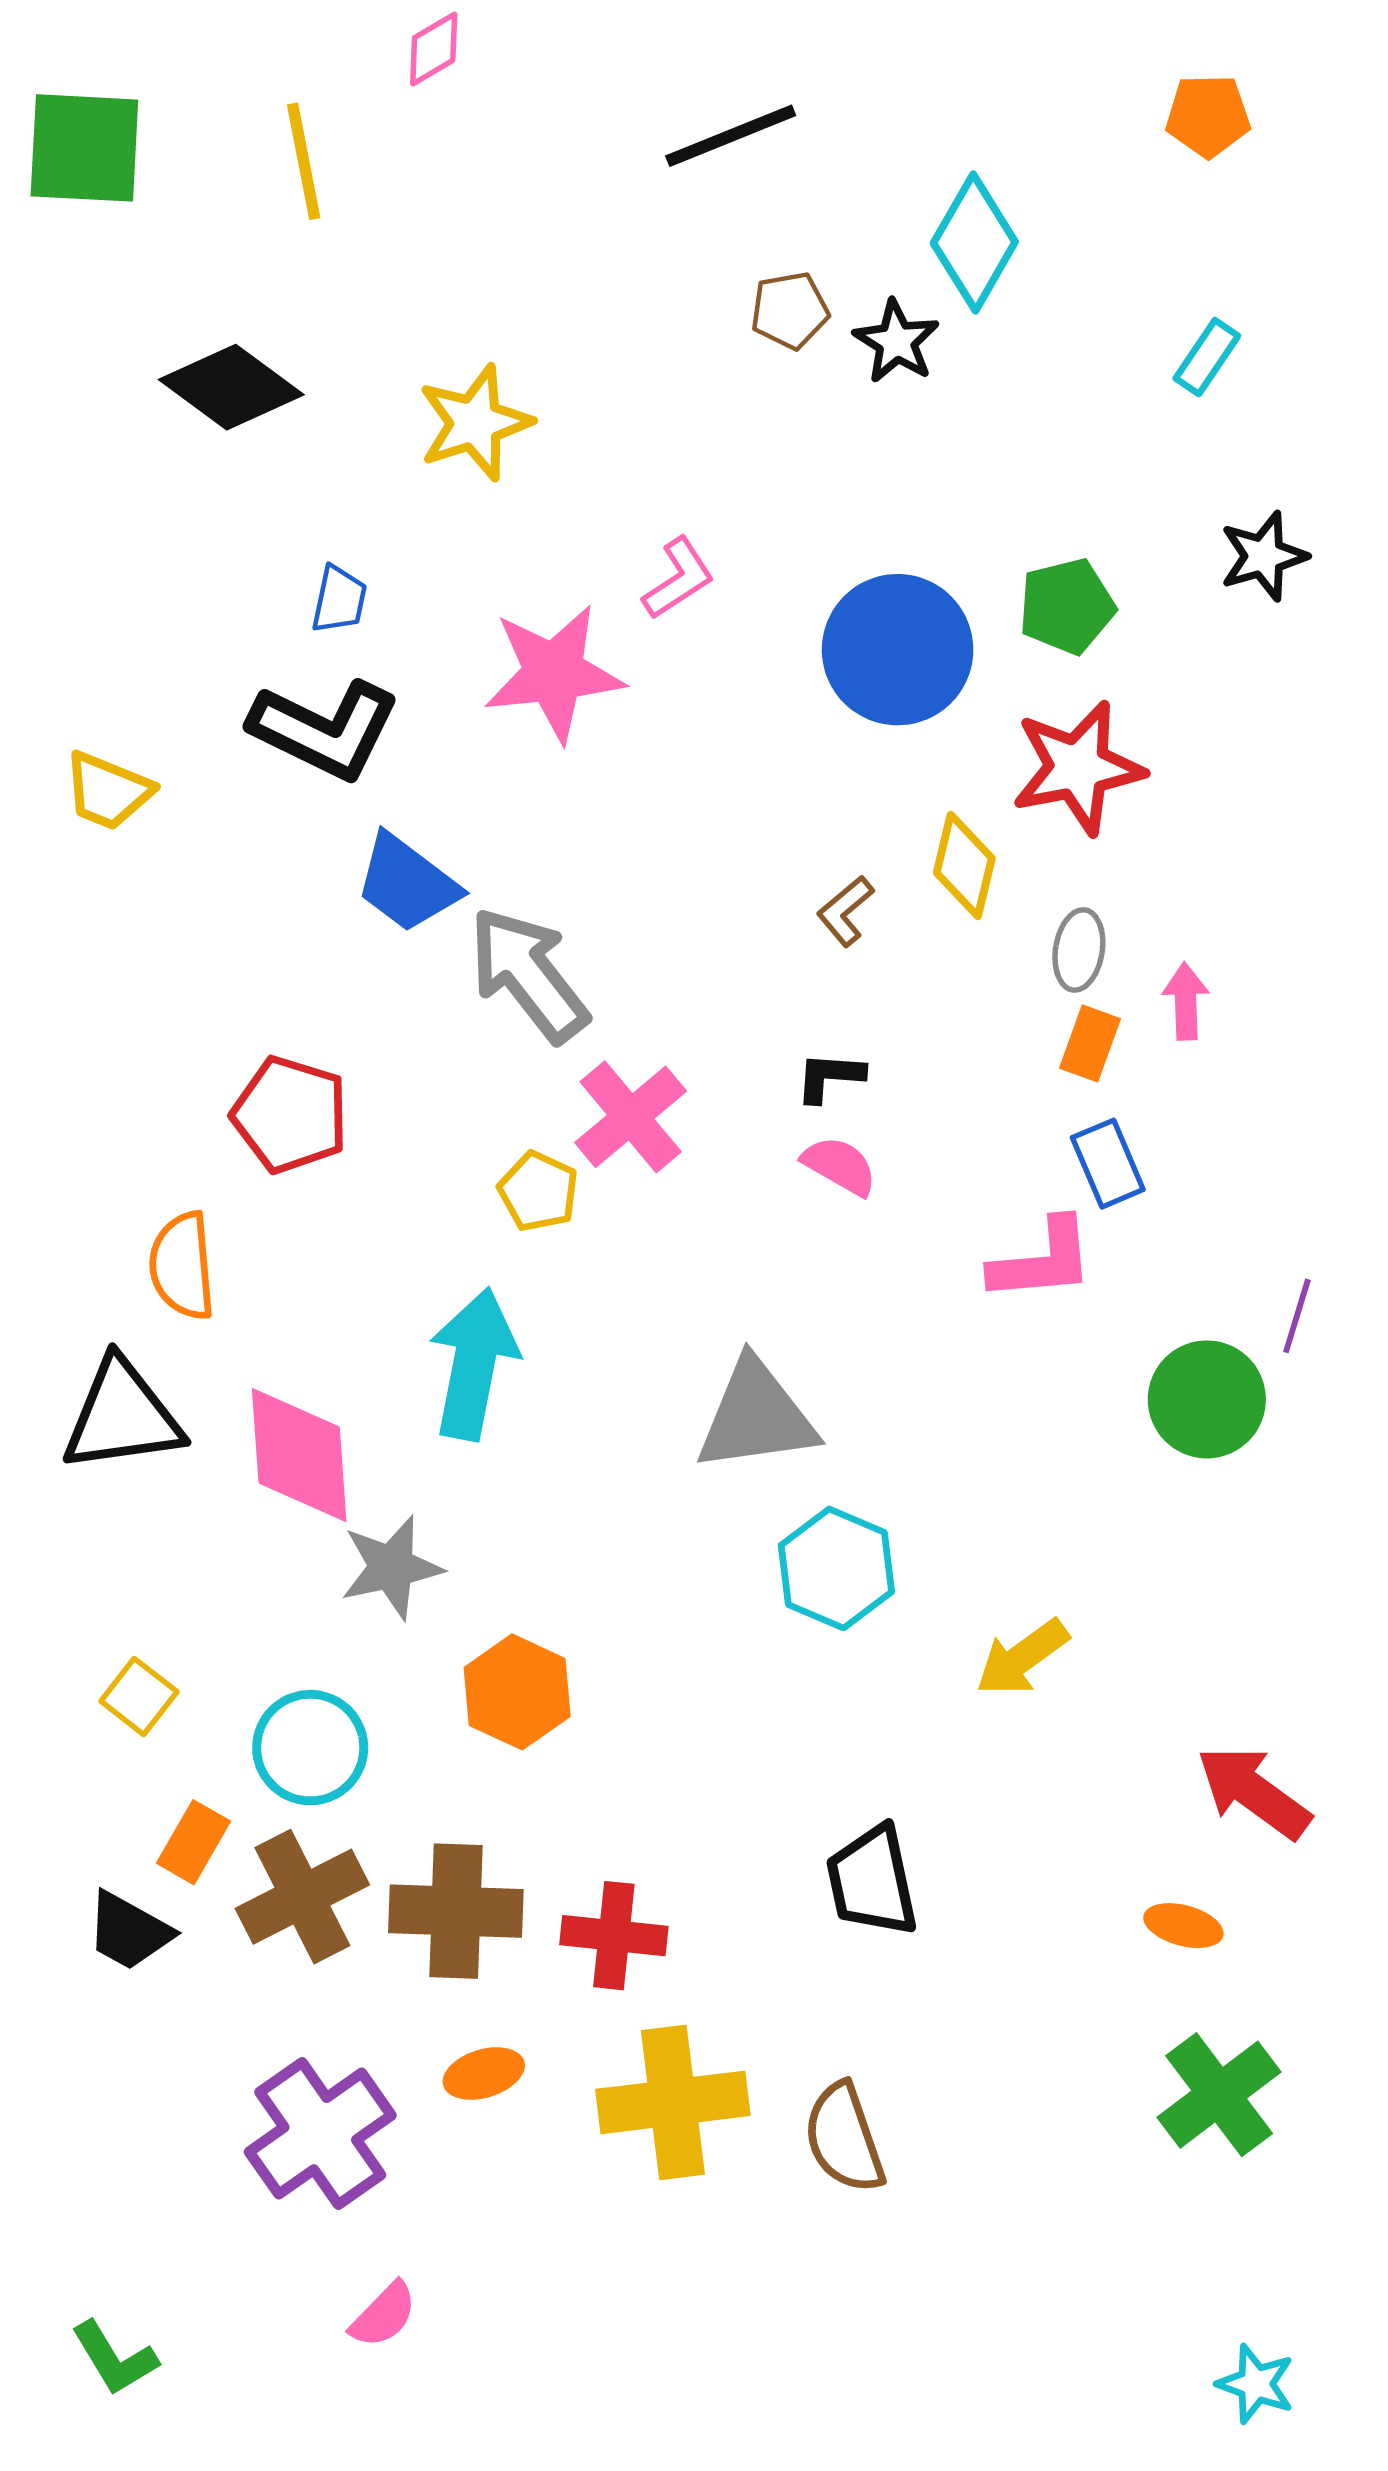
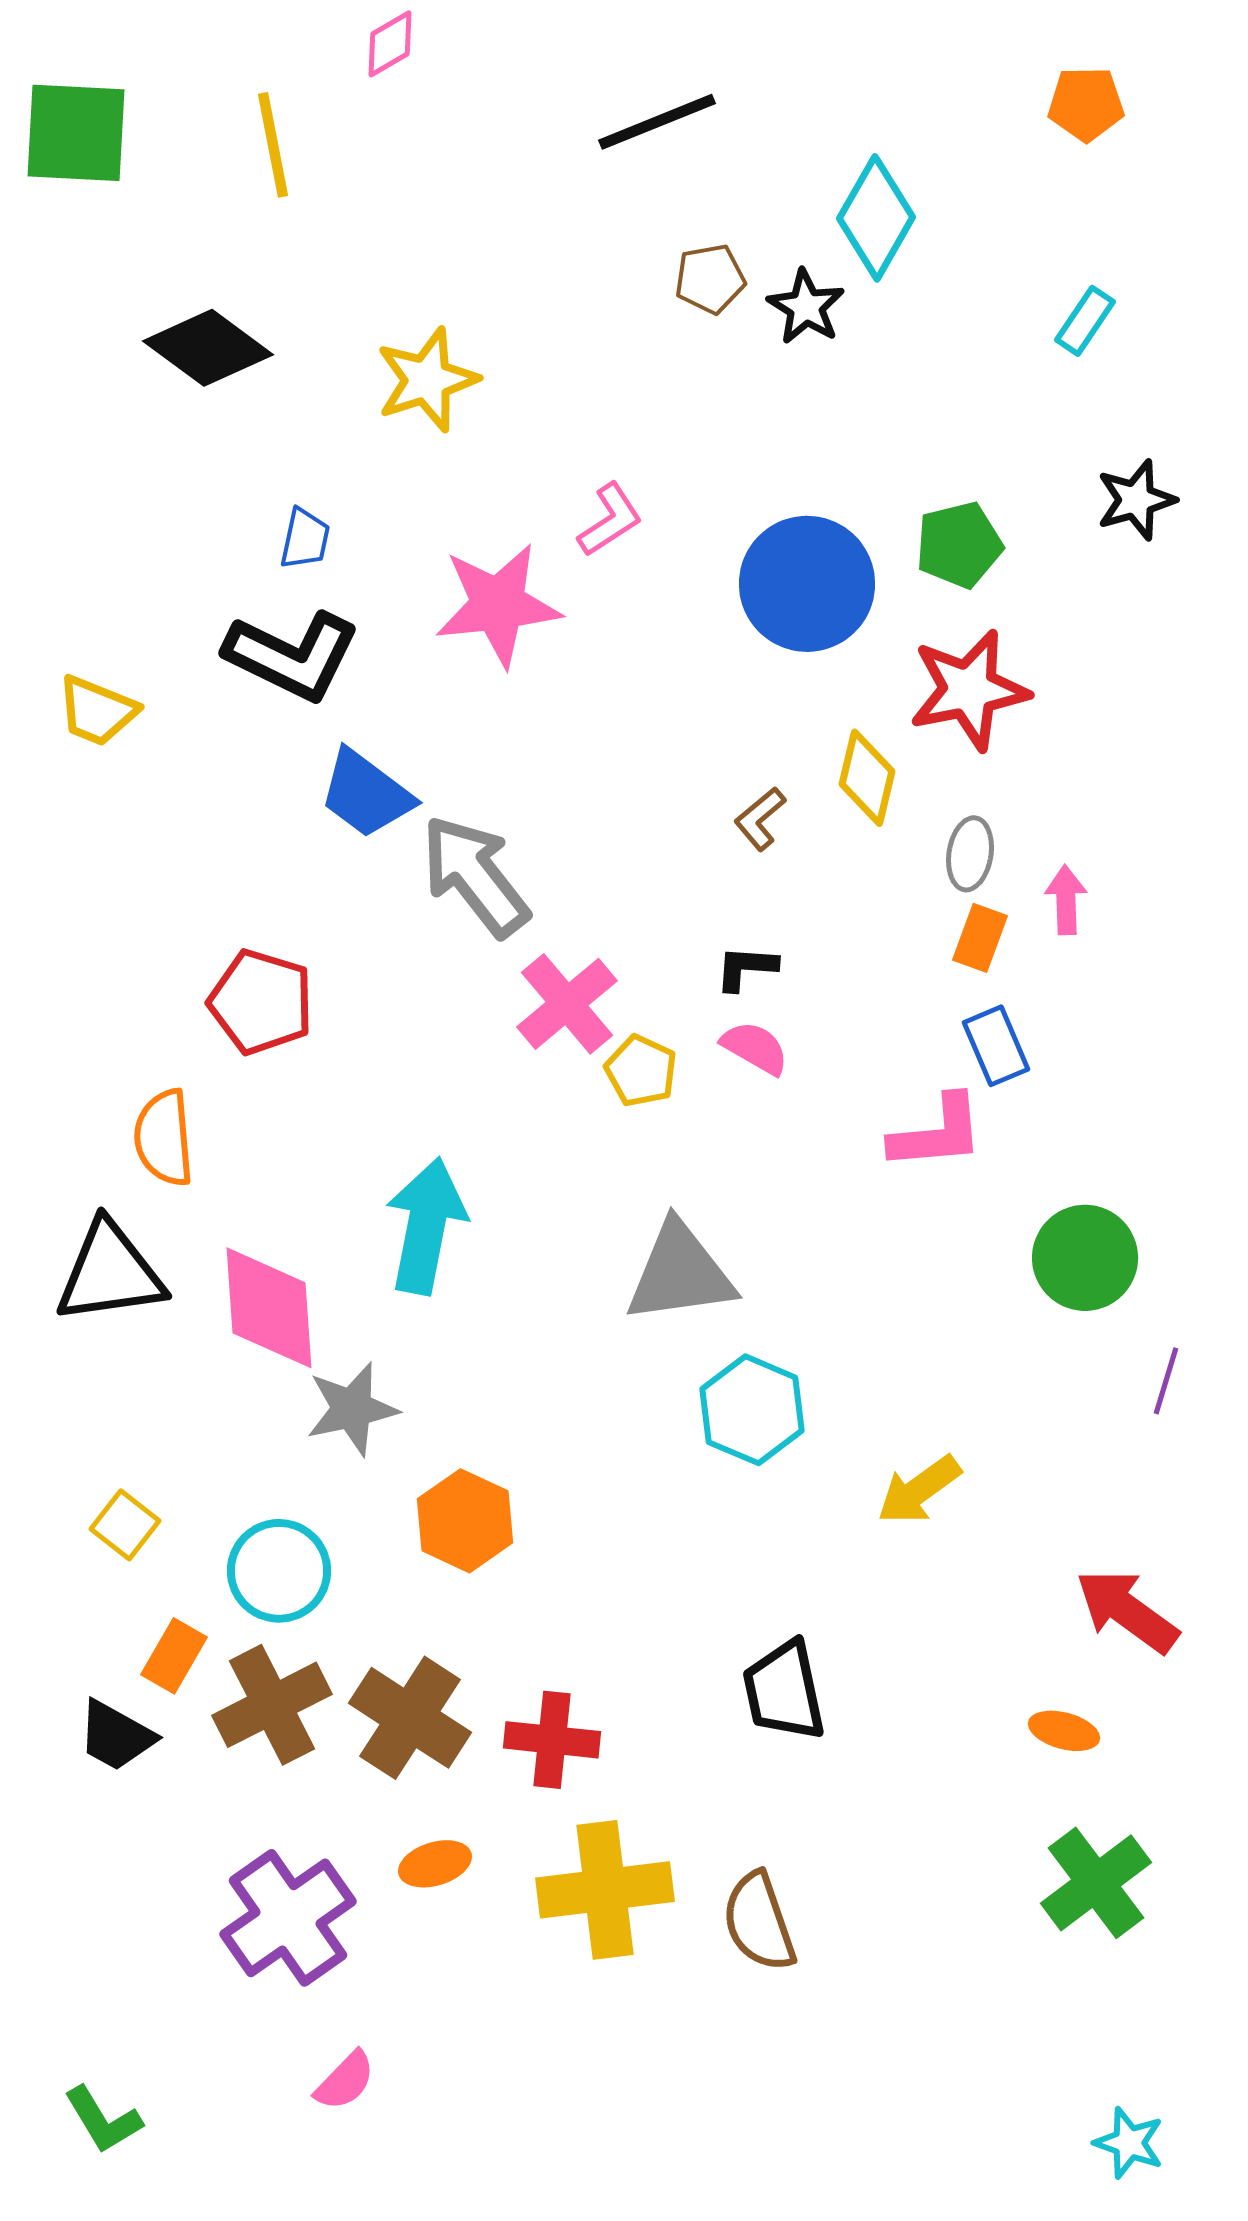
yellow pentagon: (538, 1191) -> (641, 1071), moved
purple line: (1297, 1316) -> (1166, 1381), moved
brown cross: (456, 1911) -> (410, 1718), turned 31

